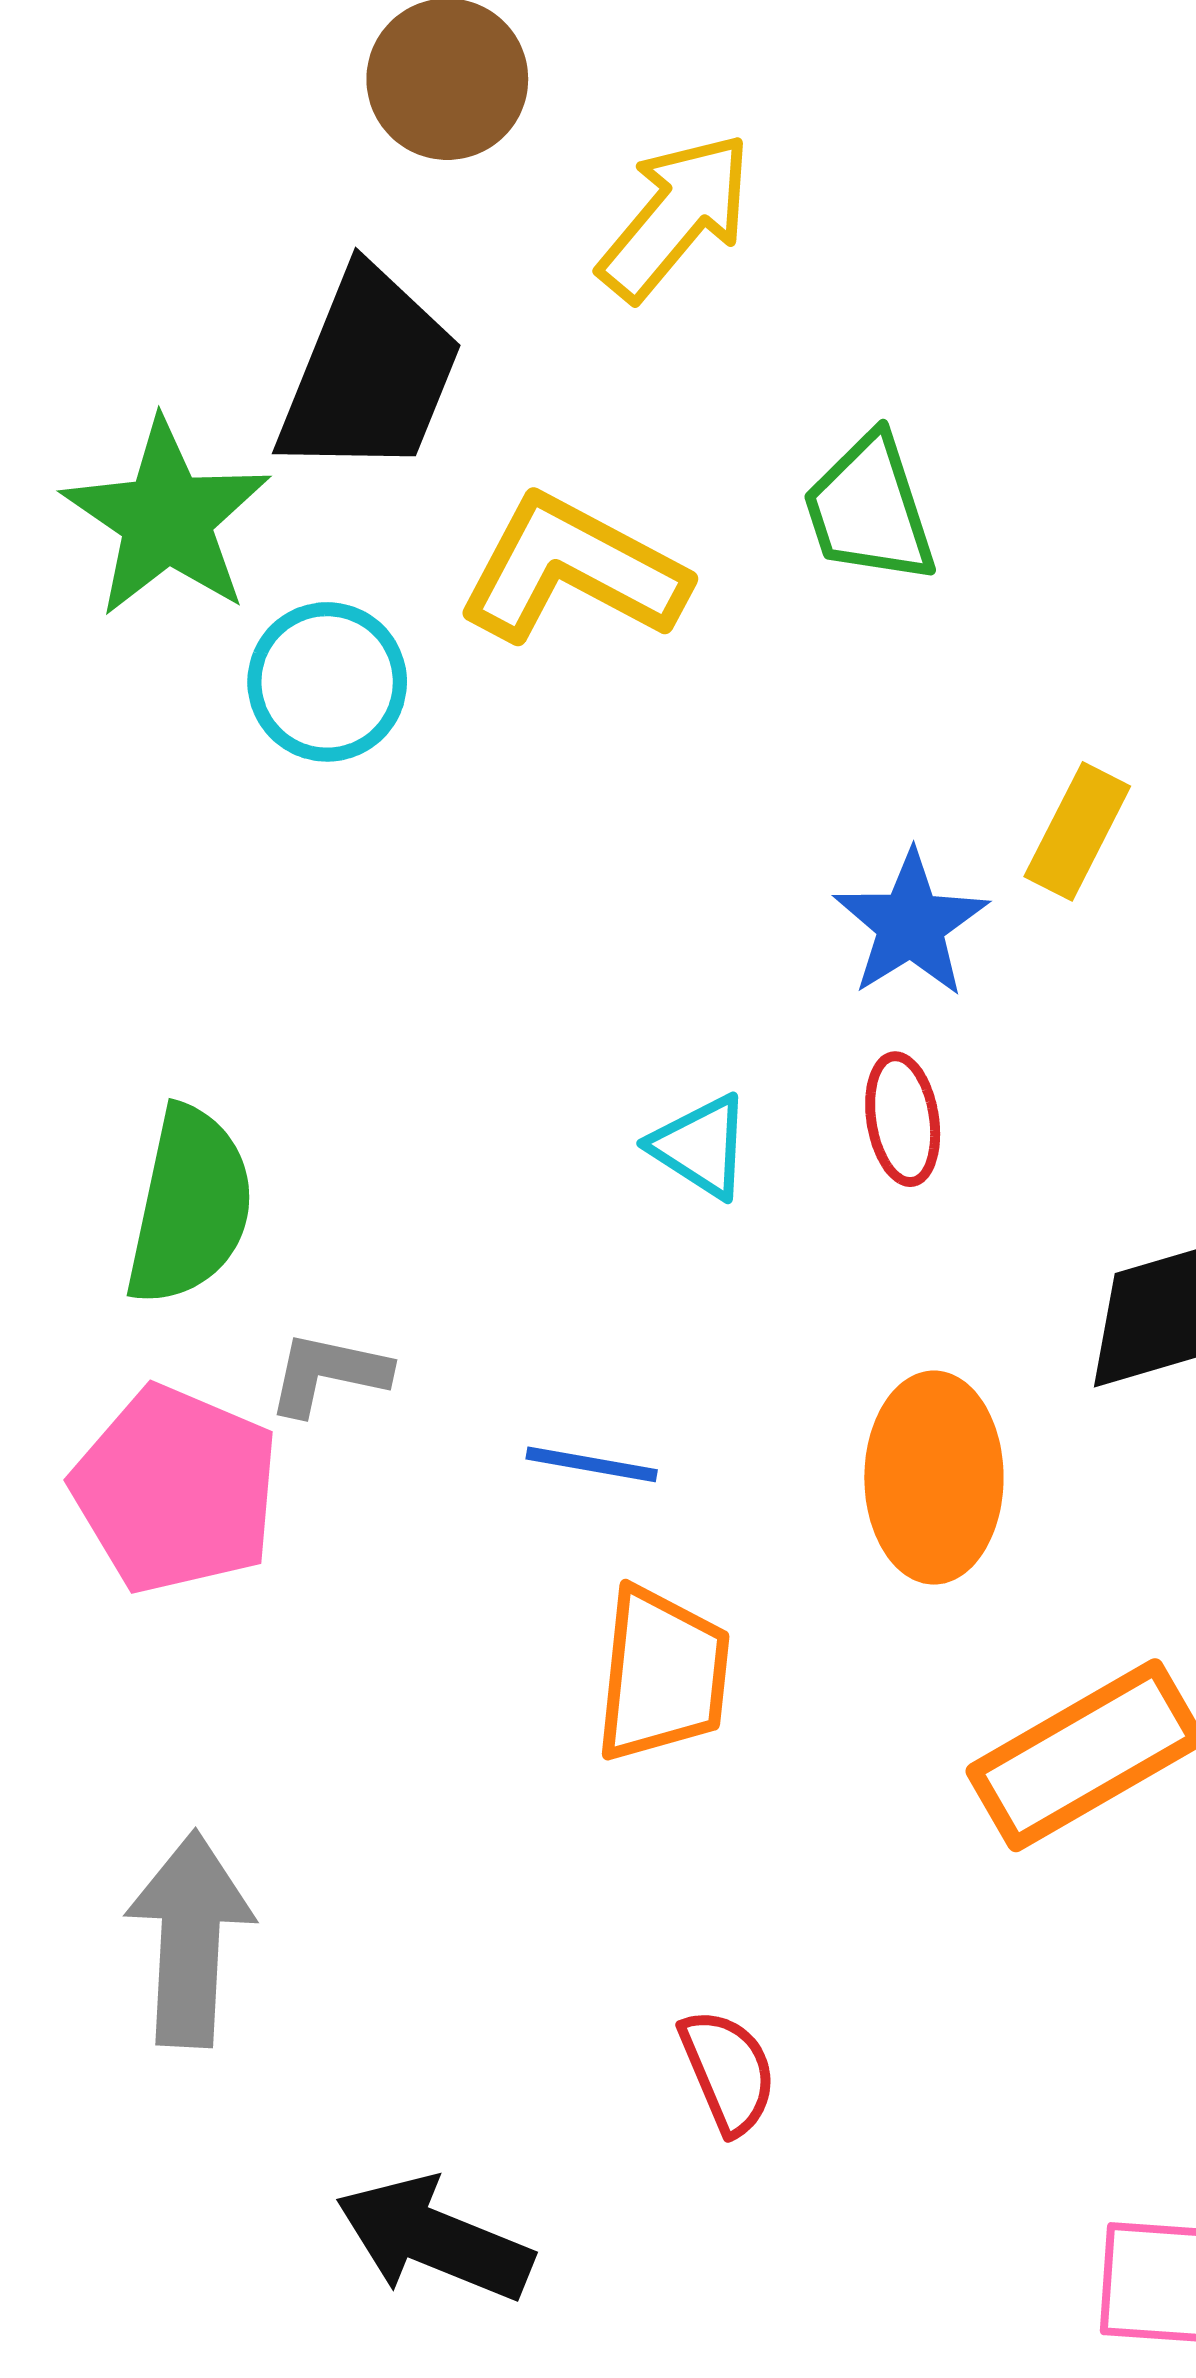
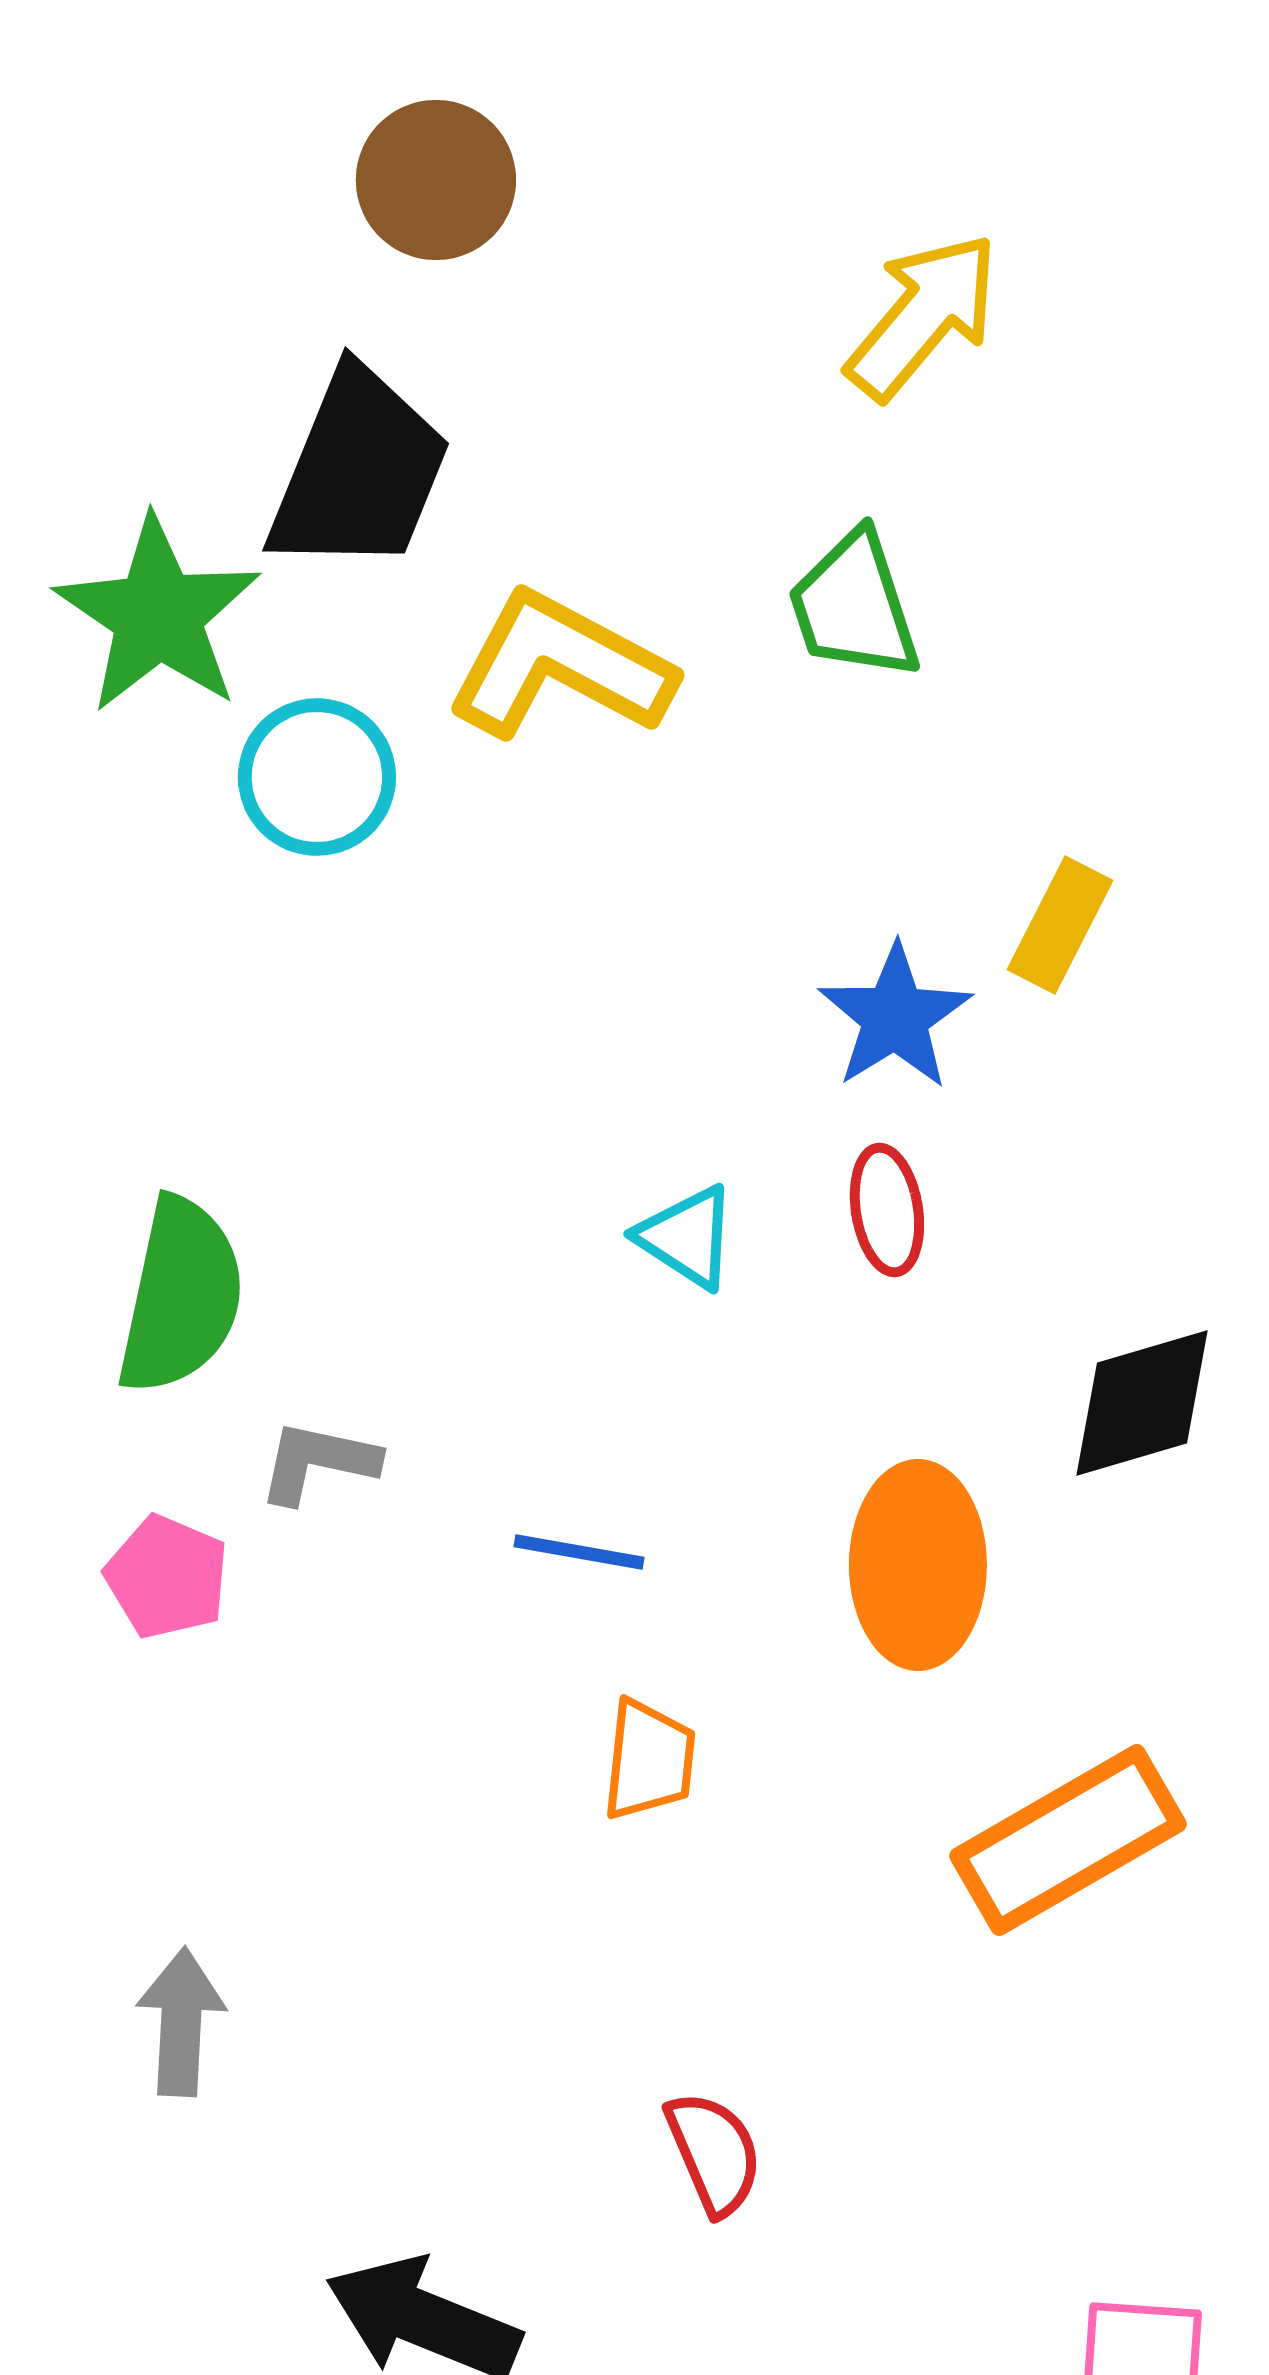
yellow arrow: (675, 216) -> (923, 316), moved
pink pentagon: (176, 1490) -> (167, 1577), size x0.6
orange trapezoid: (662, 1674) -> (649, 1760), size x0.7
gray arrow: (190, 1939) -> (181, 2022), size x0.7

